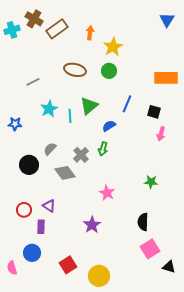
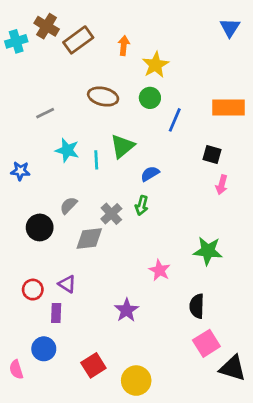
blue line: (127, 104) -> (175, 120), moved
cyan star: (49, 109) -> (67, 150), turned -30
gray diamond: (65, 173) -> (89, 239), turned -60
green star: (151, 182) -> (208, 251), size x1.5
pink star: (107, 193) -> (160, 270), moved
black triangle: (169, 267) -> (233, 368), size x1.5

